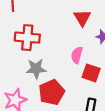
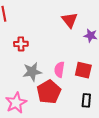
red cross: (27, 38) -> (21, 44), size x0.6
pink semicircle: (77, 55) -> (59, 70), moved

